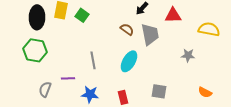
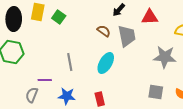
gray star: (188, 55) -> (165, 57), size x1.6
gray semicircle: (45, 89) -> (32, 95), moved
gray square: (159, 91) -> (156, 92), moved

